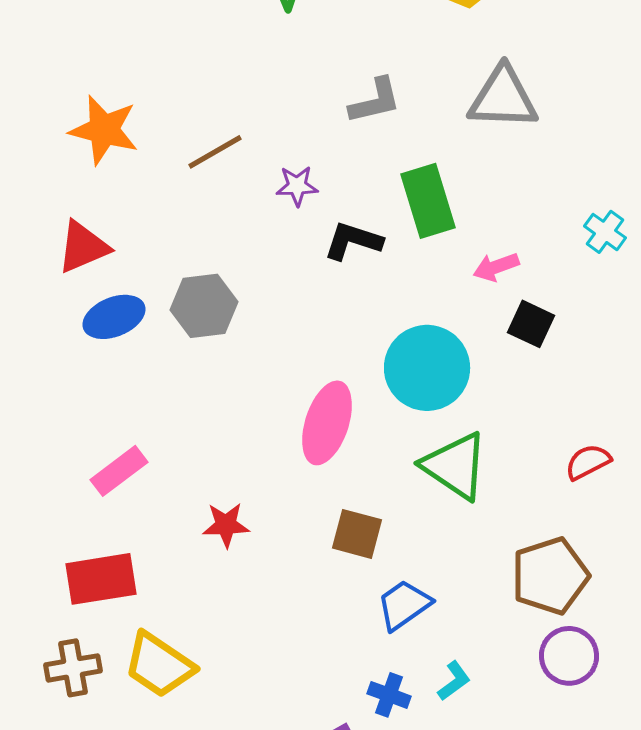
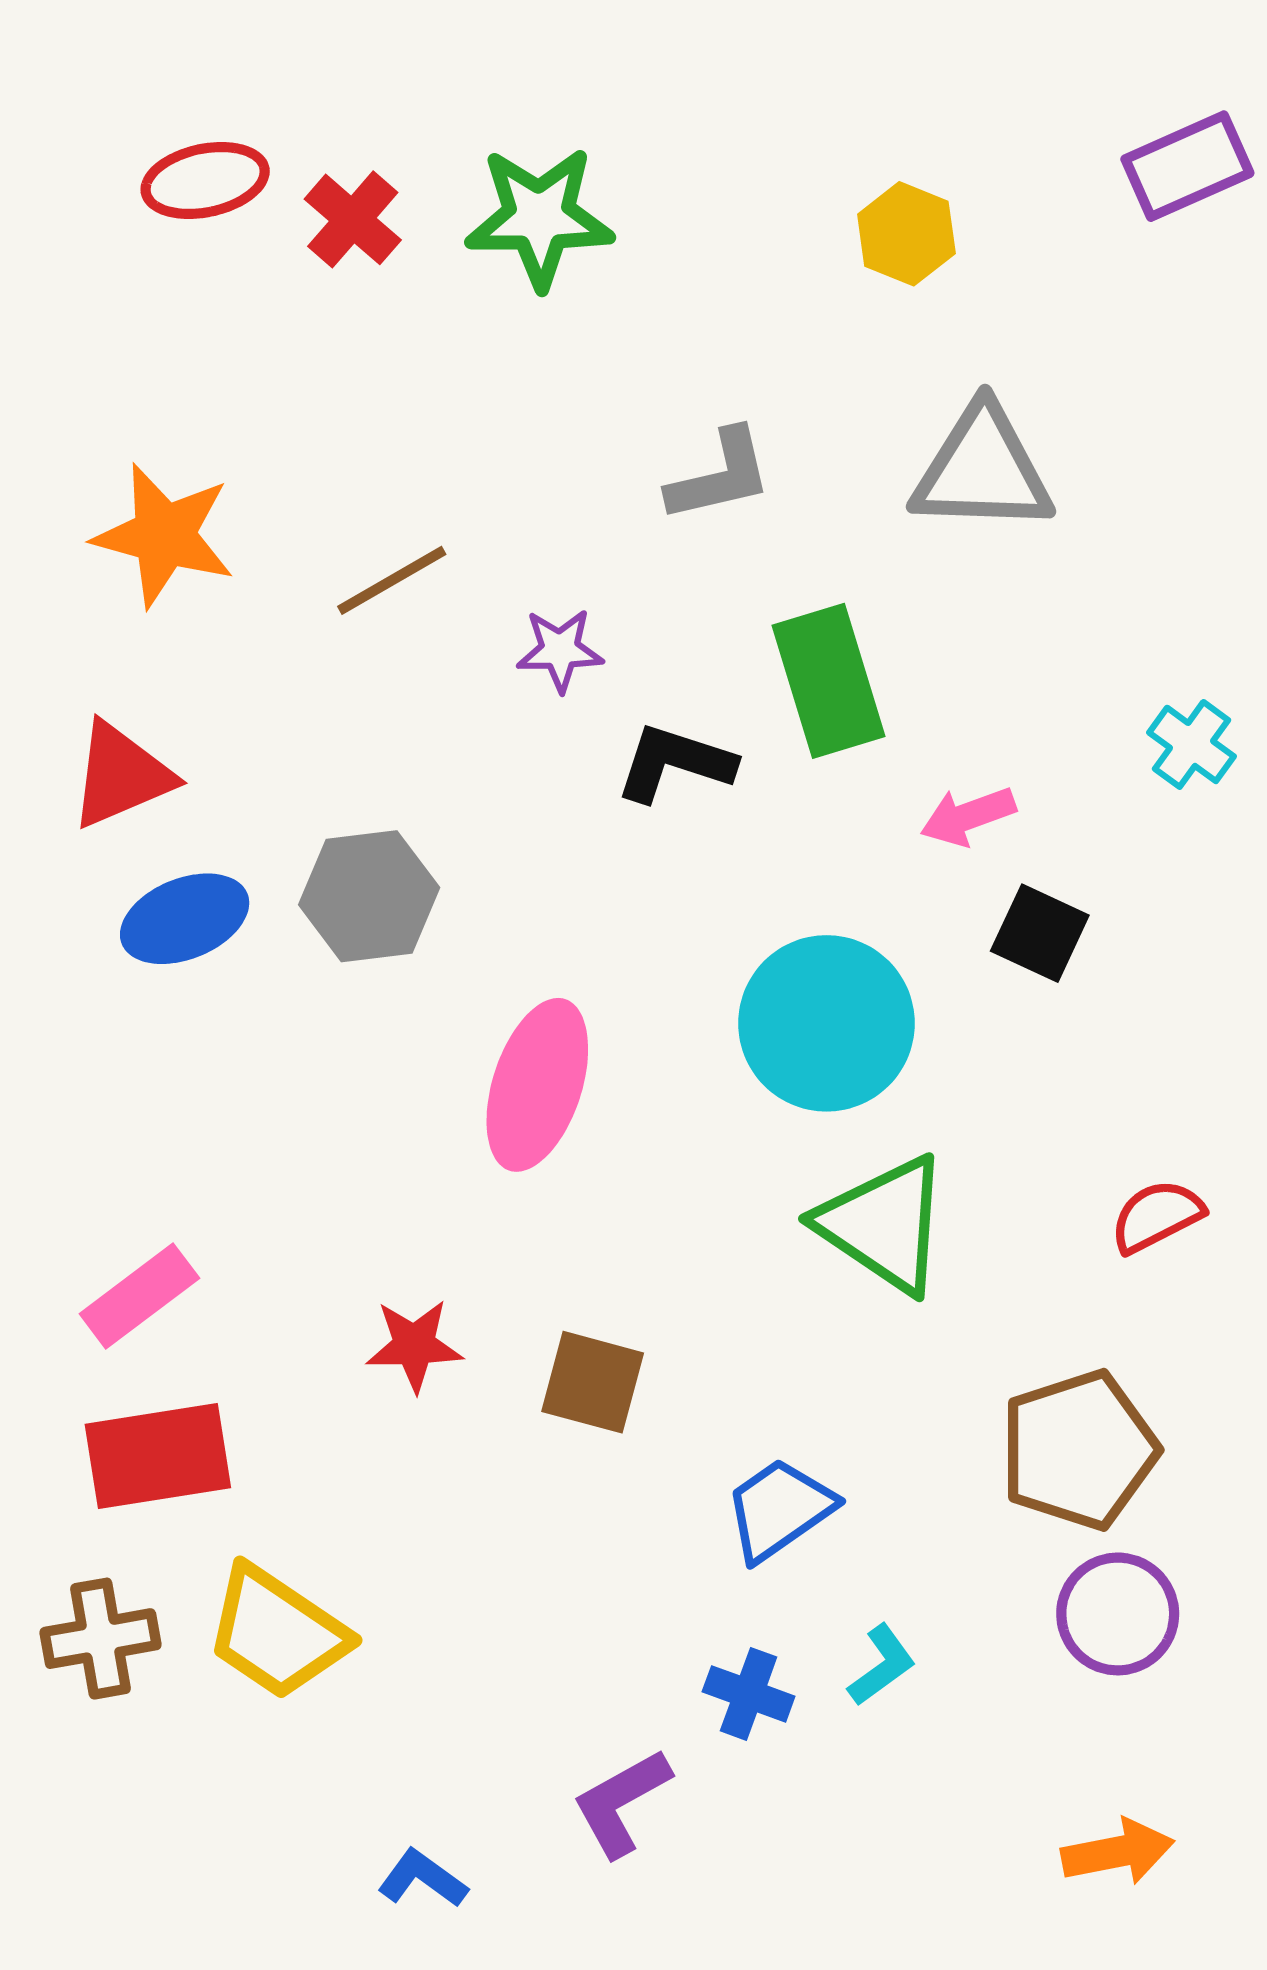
pink ellipse: (327, 423) -> (537, 1085), moved
pink rectangle: (119, 471) -> (139, 1296), moved
brown square: (357, 534) -> (593, 1382), moved

